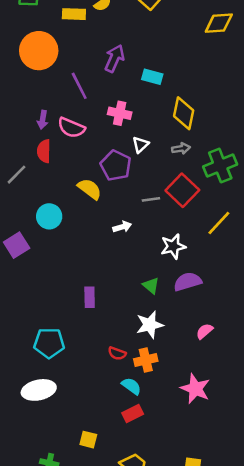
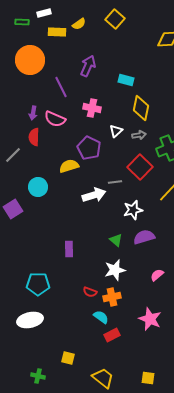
cyan rectangle: (152, 77) -> (126, 80), moved
white triangle: (141, 145) -> (116, 131), moved
yellow semicircle: (90, 189) -> (69, 166), turned -54
gray line: (151, 199) -> (115, 182), moved
white arrow: (122, 227) -> (94, 195), size x1.6
red rectangle: (133, 413) -> (112, 335), moved

